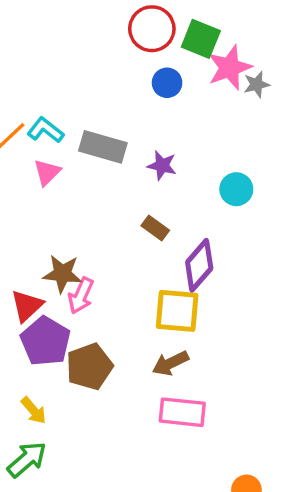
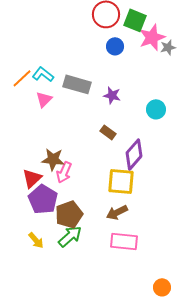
green arrow: (27, 459) -> (70, 236), moved

